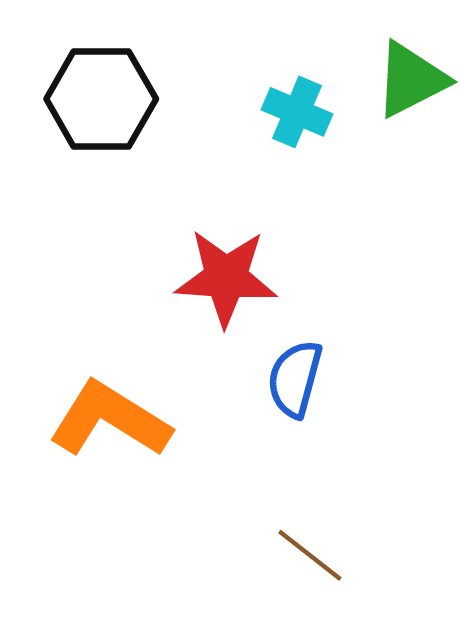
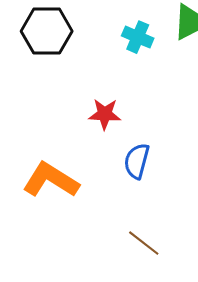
red star: (226, 278) -> (105, 114), size x0.7

